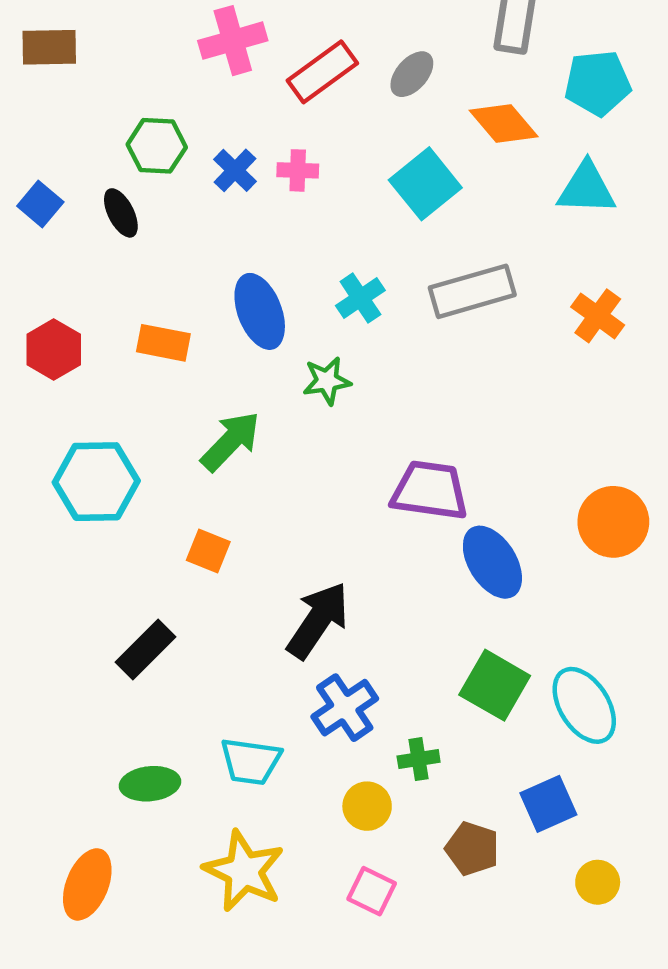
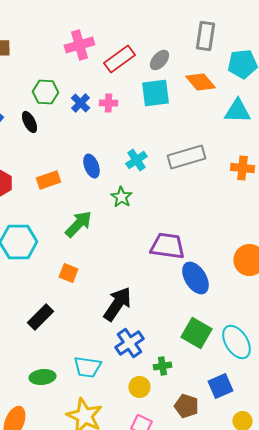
cyan square: (425, 184) -> (155, 93), moved, turned 32
blue ellipse: (260, 311) -> (91, 166), size x0.7
orange cross: (598, 316) -> (242, 168), turned -30
orange rectangle: (163, 343) -> (48, 180), turned -30
green star: (327, 381) -> (121, 197), turned -30

